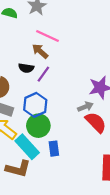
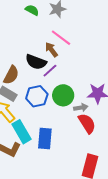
black semicircle: (26, 68) -> (36, 62), size x1.5
green circle: (38, 126) -> (63, 95), moved
blue rectangle: (54, 149) -> (45, 139), size x1.5

